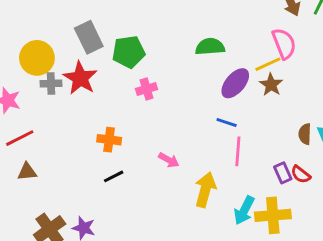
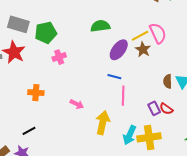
gray rectangle: (89, 37) -> (18, 24), turned -45
pink semicircle: (284, 44) -> (158, 33), moved
black line: (114, 176) -> (29, 131), moved

